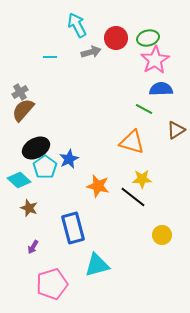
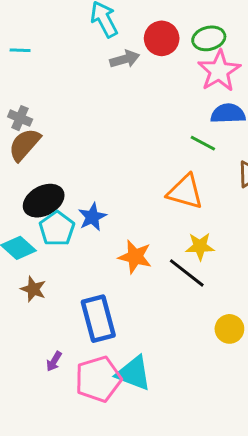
cyan line: (50, 57) -> (20, 50), moved
gray cross: (20, 92) -> (20, 118), turned -35
purple arrow: (33, 247) -> (54, 361), moved
cyan triangle: (97, 265) -> (134, 373), turned 36
pink pentagon: (52, 284) -> (98, 379), moved

